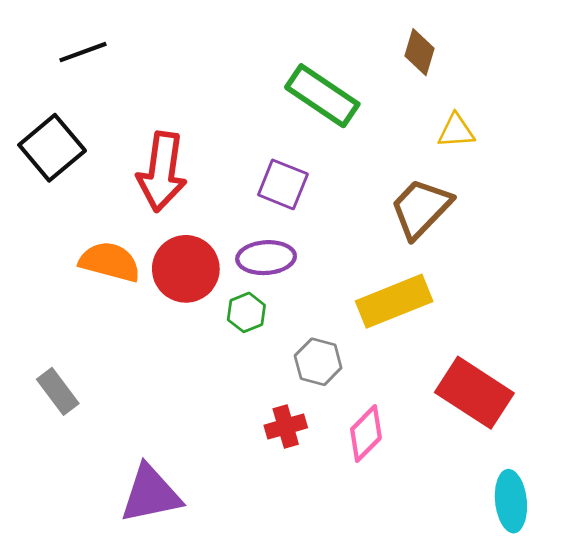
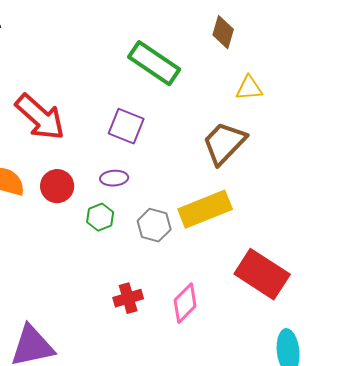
red arrow: (162, 172) -> (40, 117), turned -56
purple ellipse: (266, 258) -> (114, 178), size x0.7
red circle: (186, 269) -> (57, 186), size x0.7
gray hexagon: (318, 362) -> (154, 225), moved

